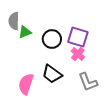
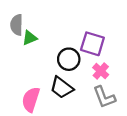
black circle: (52, 39) -> (69, 59), moved
pink cross: (78, 54) -> (101, 71), moved

